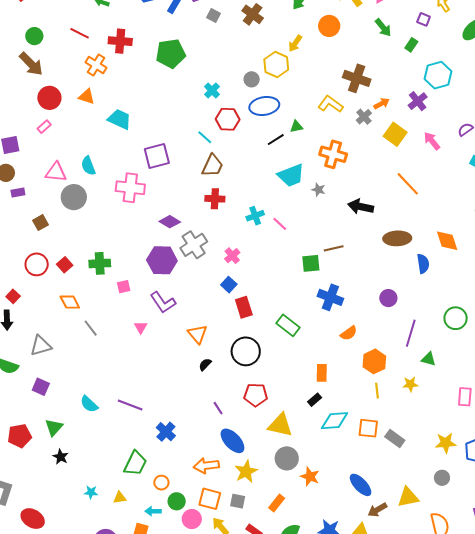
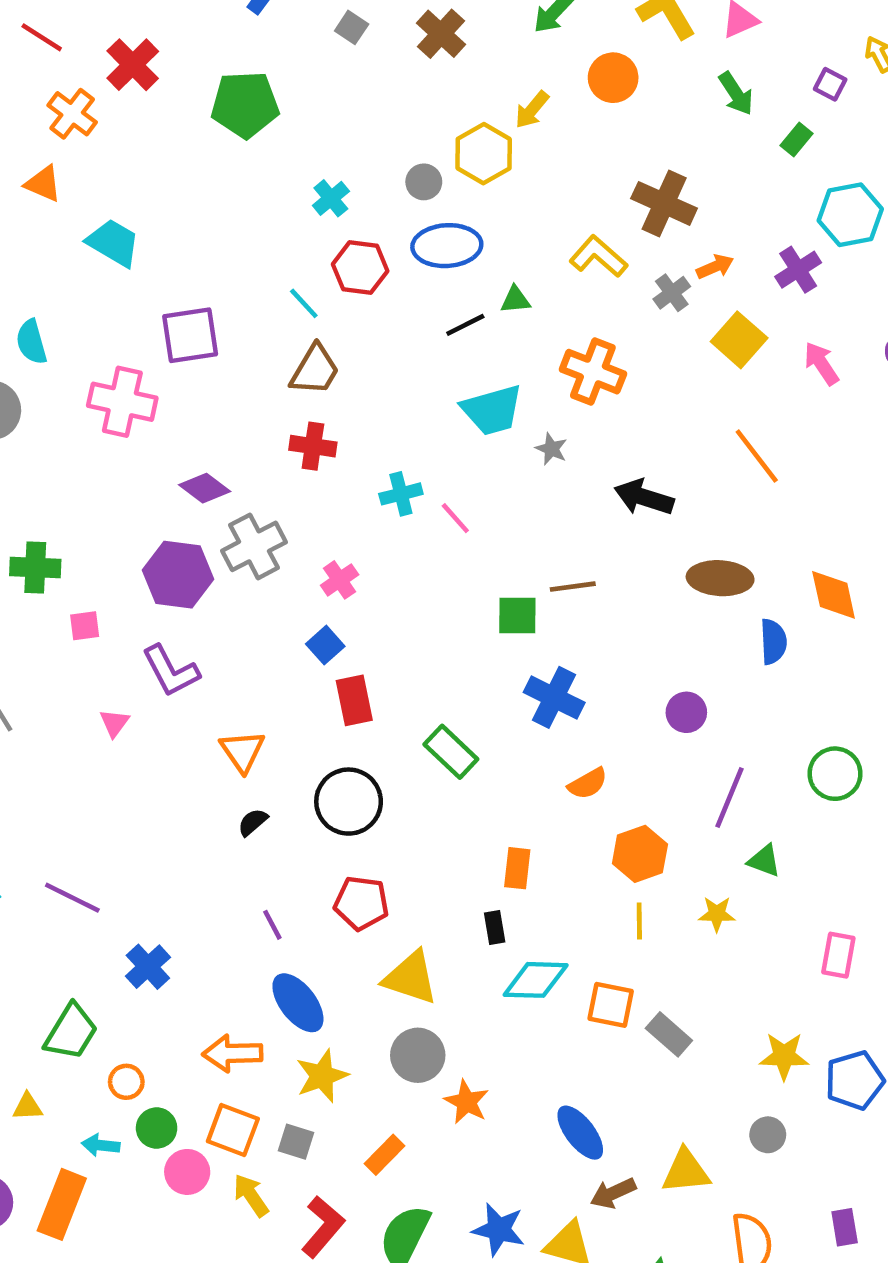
red cross: (120, 41) -> (133, 65), turned 35
black rectangle: (315, 400) -> (495, 927), turned -64

